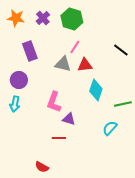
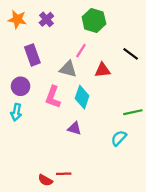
green hexagon: (72, 19) -> (94, 20), moved
red triangle: (85, 65) -> (103, 70), moved
cyan diamond: (96, 90) -> (82, 97), moved
pink L-shape: (54, 102) -> (53, 97), moved
red line: (59, 138) -> (64, 174), moved

